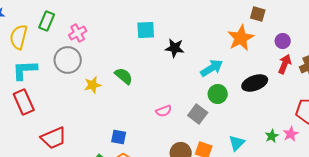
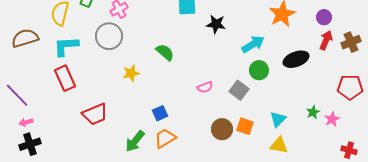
yellow star: (93, 85) -> (131, 73), moved
pink star: (291, 134) -> (332, 119), moved
blue square: (119, 137) -> (160, 113), turned -35

